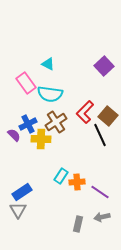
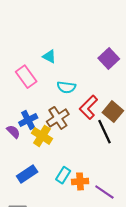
cyan semicircle: (50, 94) -> (66, 87), moved, size x0.7
yellow cross: (41, 139) -> (42, 136), turned 30
blue rectangle: (22, 192) -> (27, 174), moved

